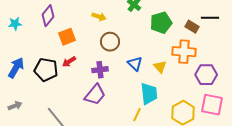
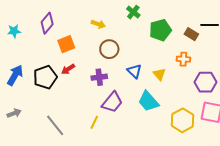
orange cross: (184, 52) -> (183, 59), size x0.6
black pentagon: (46, 70) -> (45, 77), turned -30
cyan trapezoid: (149, 94) -> (148, 101), turned 145
purple trapezoid: (95, 95) -> (112, 102), moved
yellow line: (137, 115) -> (94, 122), moved

